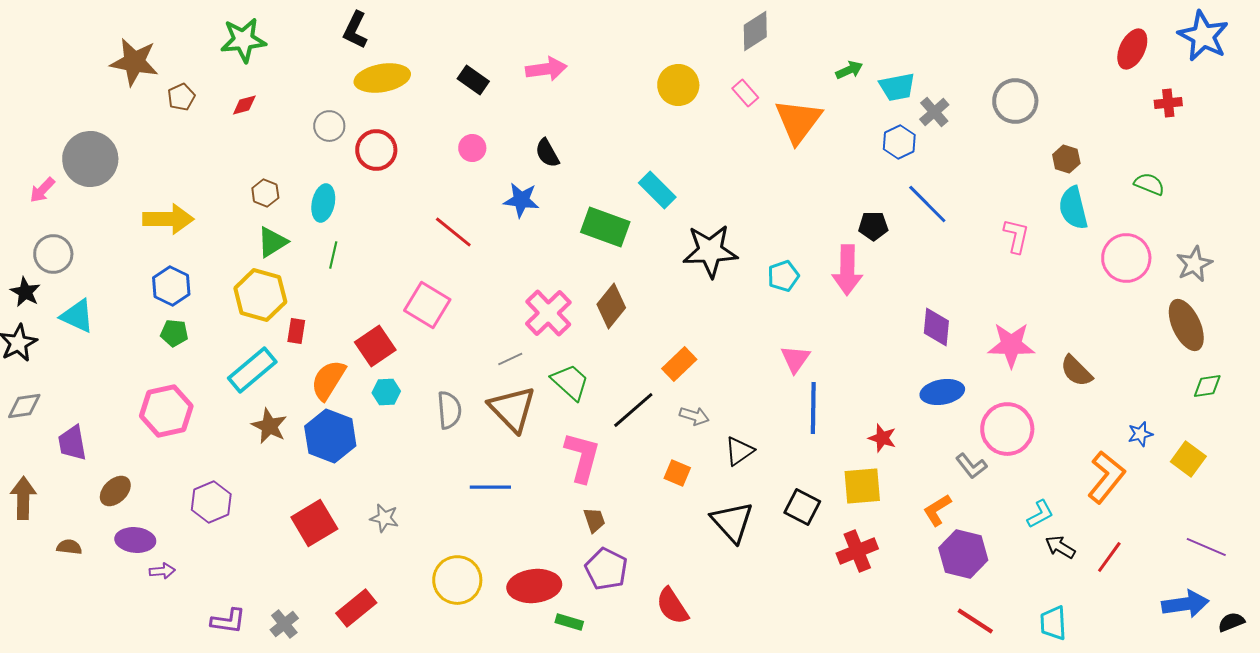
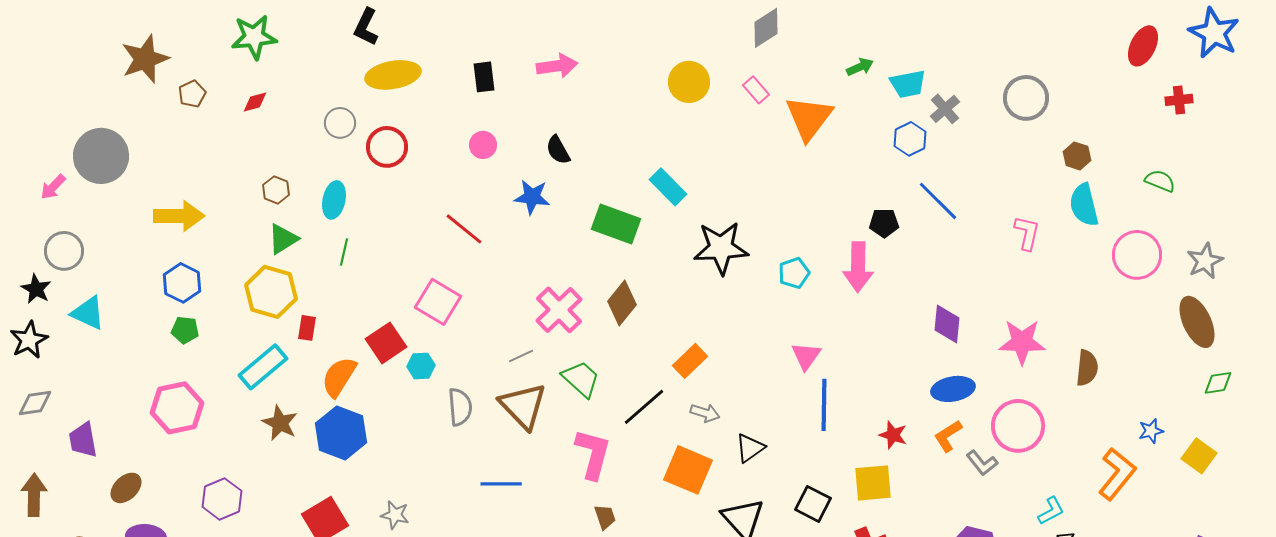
brown star: (134, 62) -> (145, 59), turned -30
black rectangle: (473, 80) -> (484, 77), turned 48
brown semicircle: (1076, 371) -> (1087, 368), turned -129
cyan hexagon: (386, 392) -> (421, 366), moved
orange square: (677, 473) -> (688, 470), size x1.8
orange L-shape: (937, 510) -> (948, 436), moved

